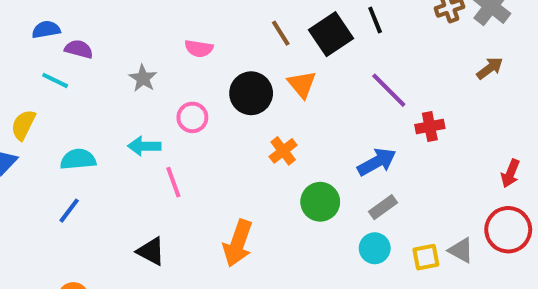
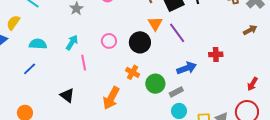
purple line: (389, 90) -> (177, 33), moved
black circle: (251, 93) -> (140, 42), moved
pink circle: (192, 117) -> (109, 41), moved
cyan arrow: (144, 146) -> (72, 42), turned 112
orange cross: (283, 151) -> (133, 72), moved, turned -32
gray rectangle: (383, 207) -> (176, 92), moved

